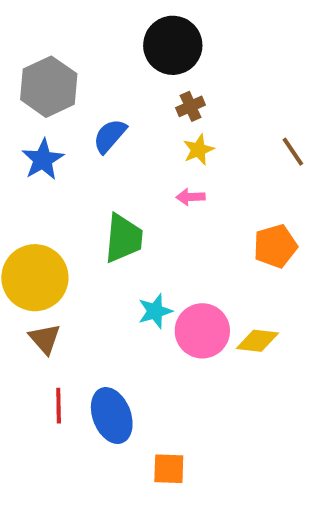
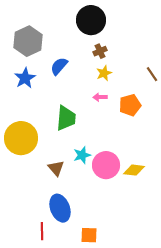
orange pentagon: (275, 246) -> (130, 105), moved
brown triangle: (45, 339) -> (56, 168), moved
red line: (59, 406) -> (42, 231), moved

